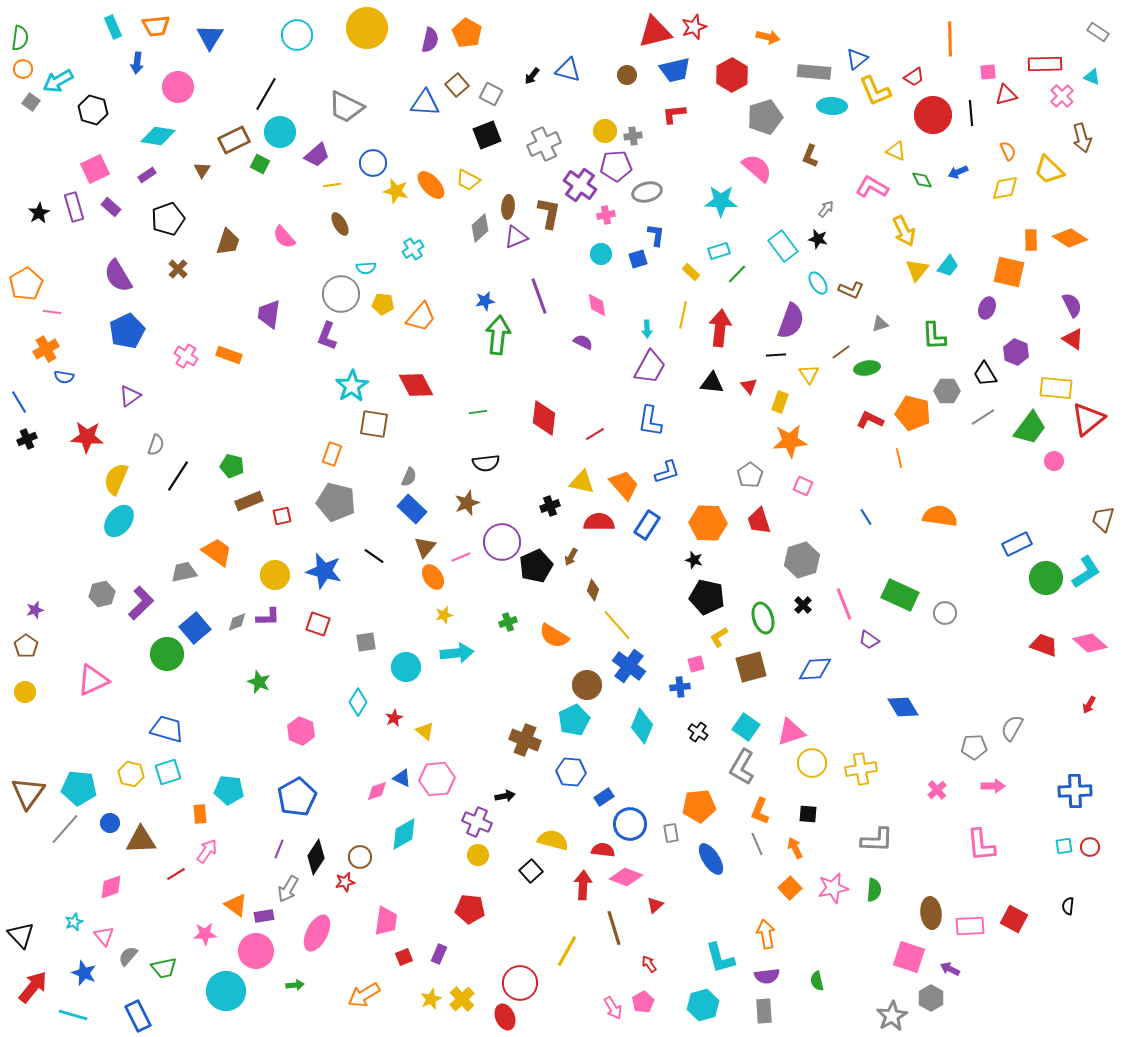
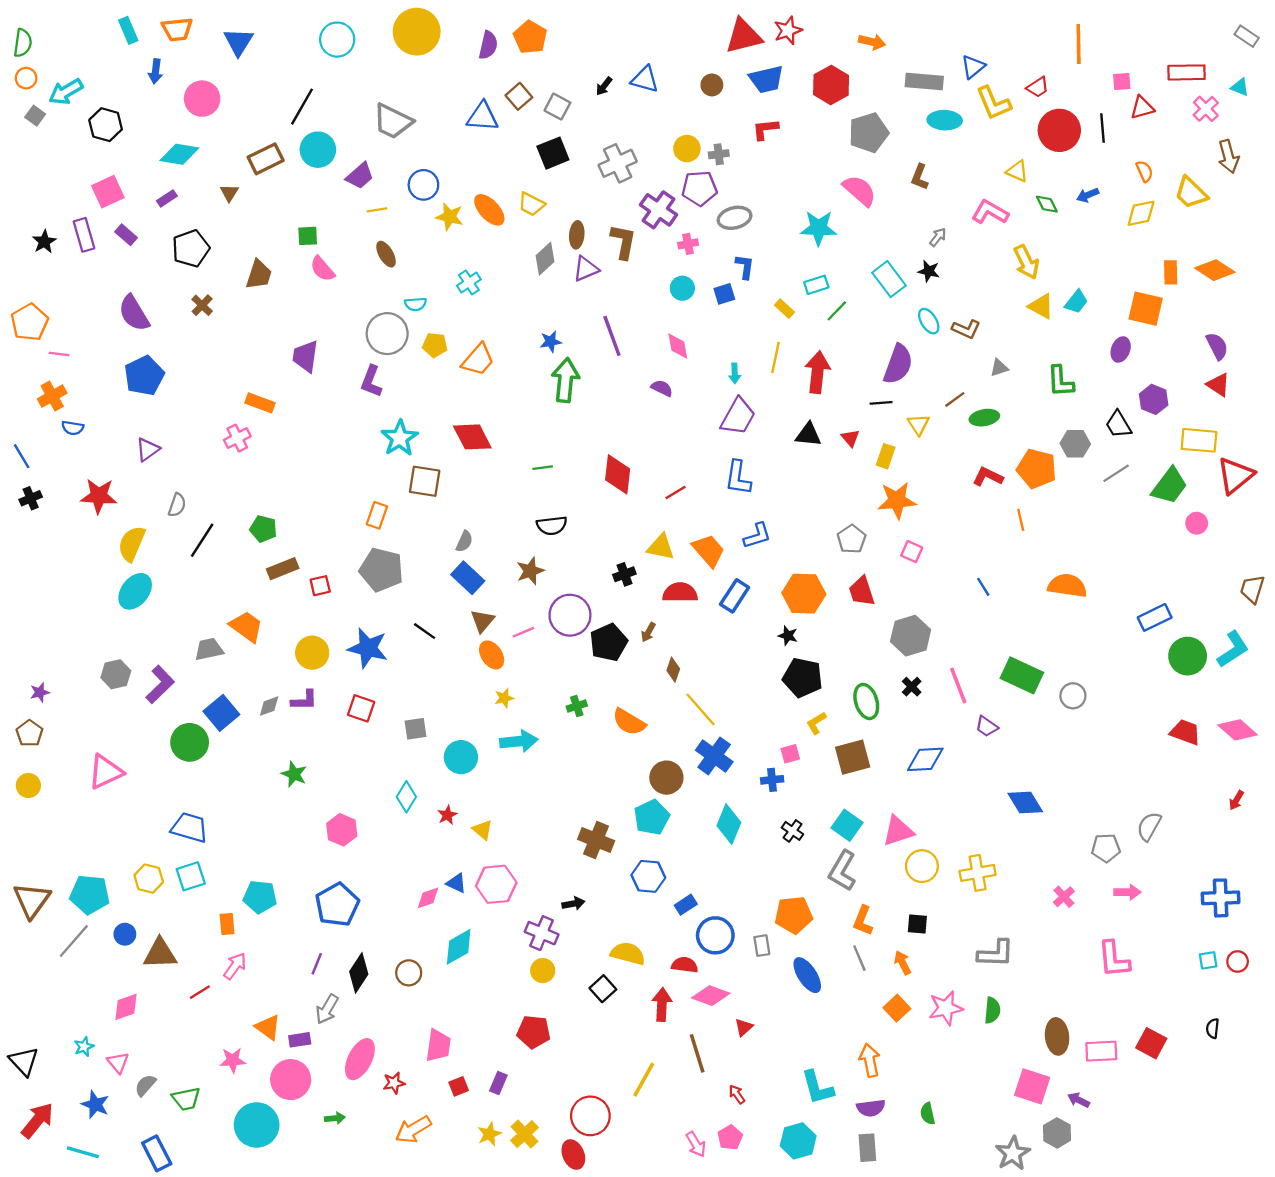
green square: (260, 164) -> (308, 236), moved, turned -30
yellow triangle: (917, 270) -> (1041, 306), turned -40
pink cross: (186, 356) -> (237, 438), moved, turned 30
red star: (345, 882) -> (394, 1083), moved

